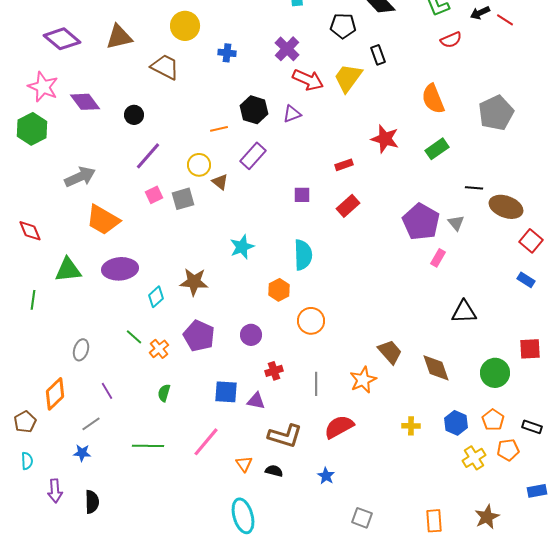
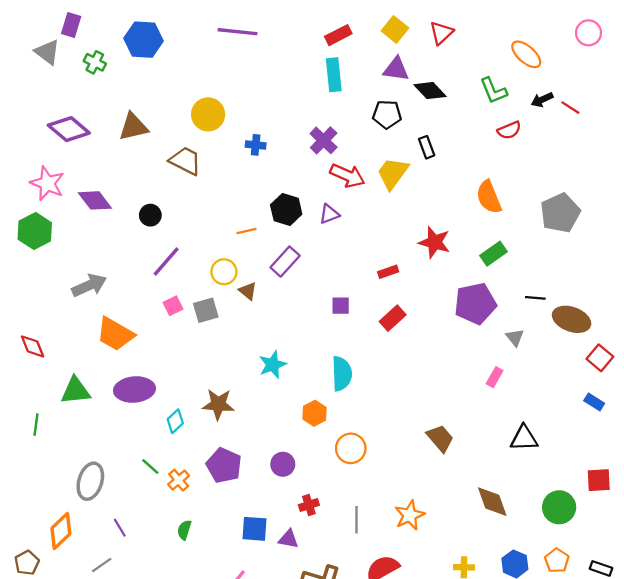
purple pentagon: (421, 222) -> (475, 303), moved, turned 30
gray ellipse: (81, 350) -> (90, 481), size x1.5
brown trapezoid: (390, 352) -> (440, 438), moved

